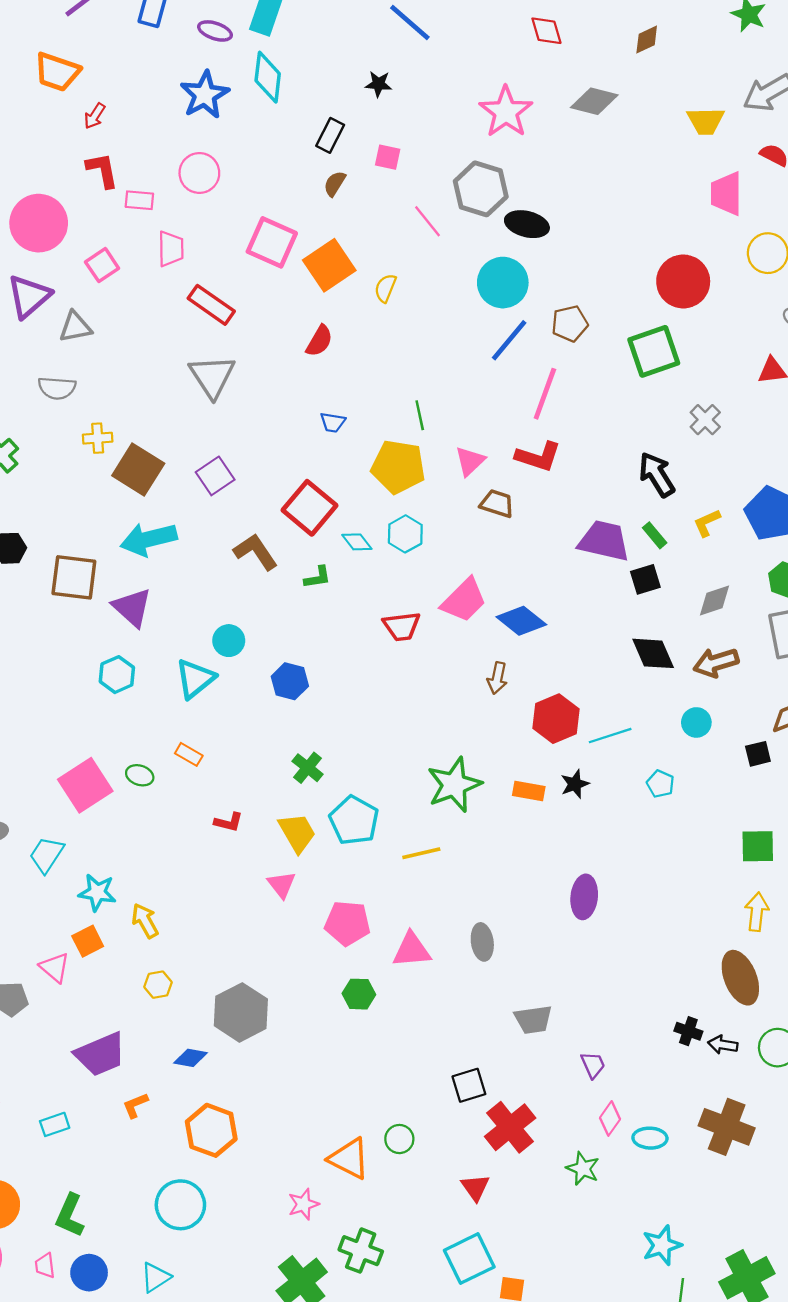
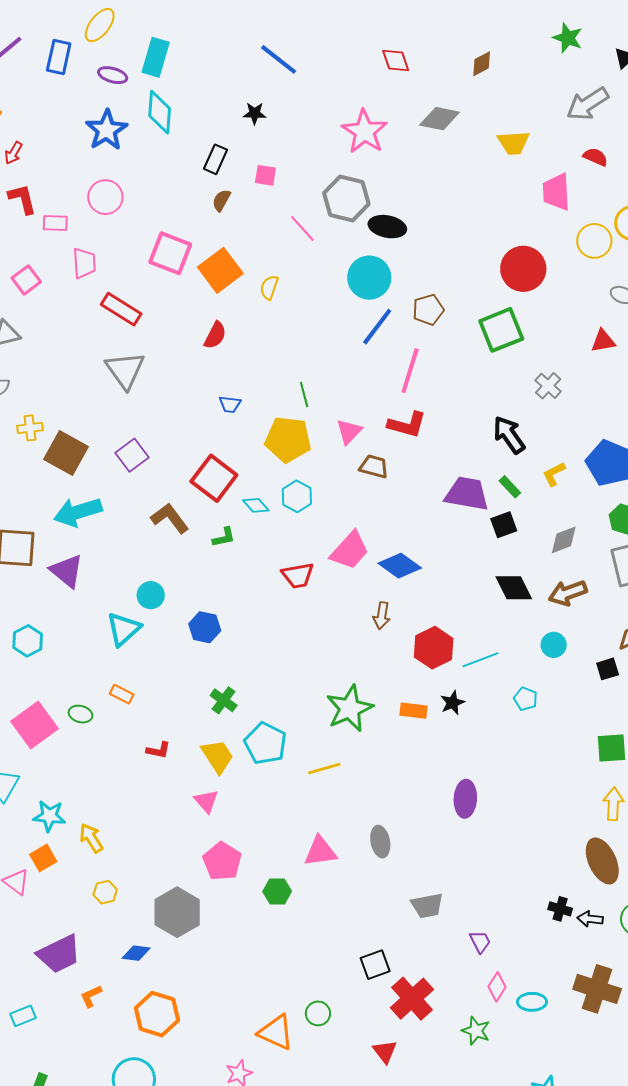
yellow trapezoid: (706, 121) -> (513, 143), moved
cyan hexagon: (117, 675) -> (28, 641), moved
pink pentagon: (347, 923) -> (222, 861), moved, turned 30

